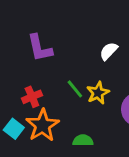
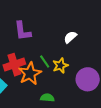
red cross: (32, 97) -> (14, 65), size x1.5
orange star: (42, 125) -> (30, 74), moved

